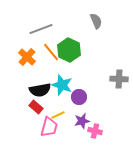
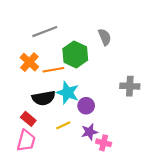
gray semicircle: (96, 21) -> (105, 37), moved
orange line: (51, 52) -> (53, 70), moved, turned -60
red rectangle: (36, 107) -> (28, 119), moved
pink trapezoid: (49, 127) -> (26, 141), moved

